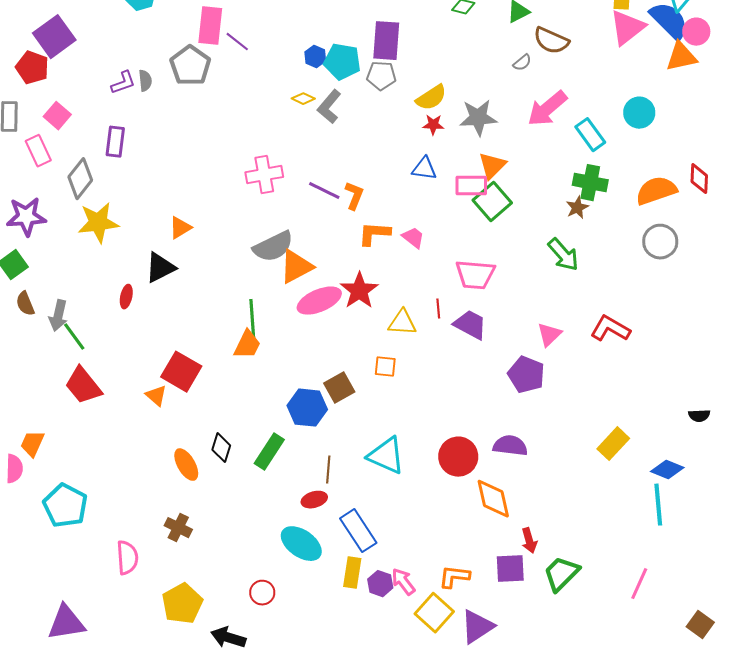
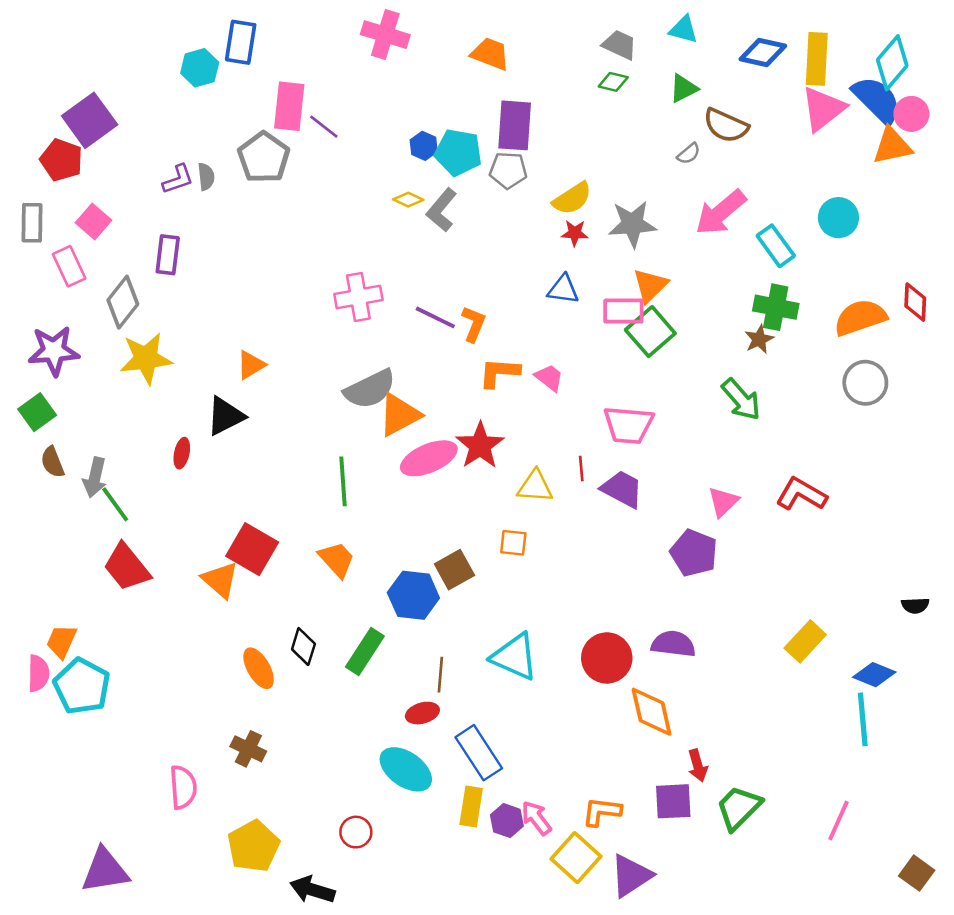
orange trapezoid: (247, 345) -> (337, 559), moved, turned -68
orange triangle: (156, 396) -> (220, 580), size x1.4
cyan pentagon: (65, 506) -> (82, 686), moved

